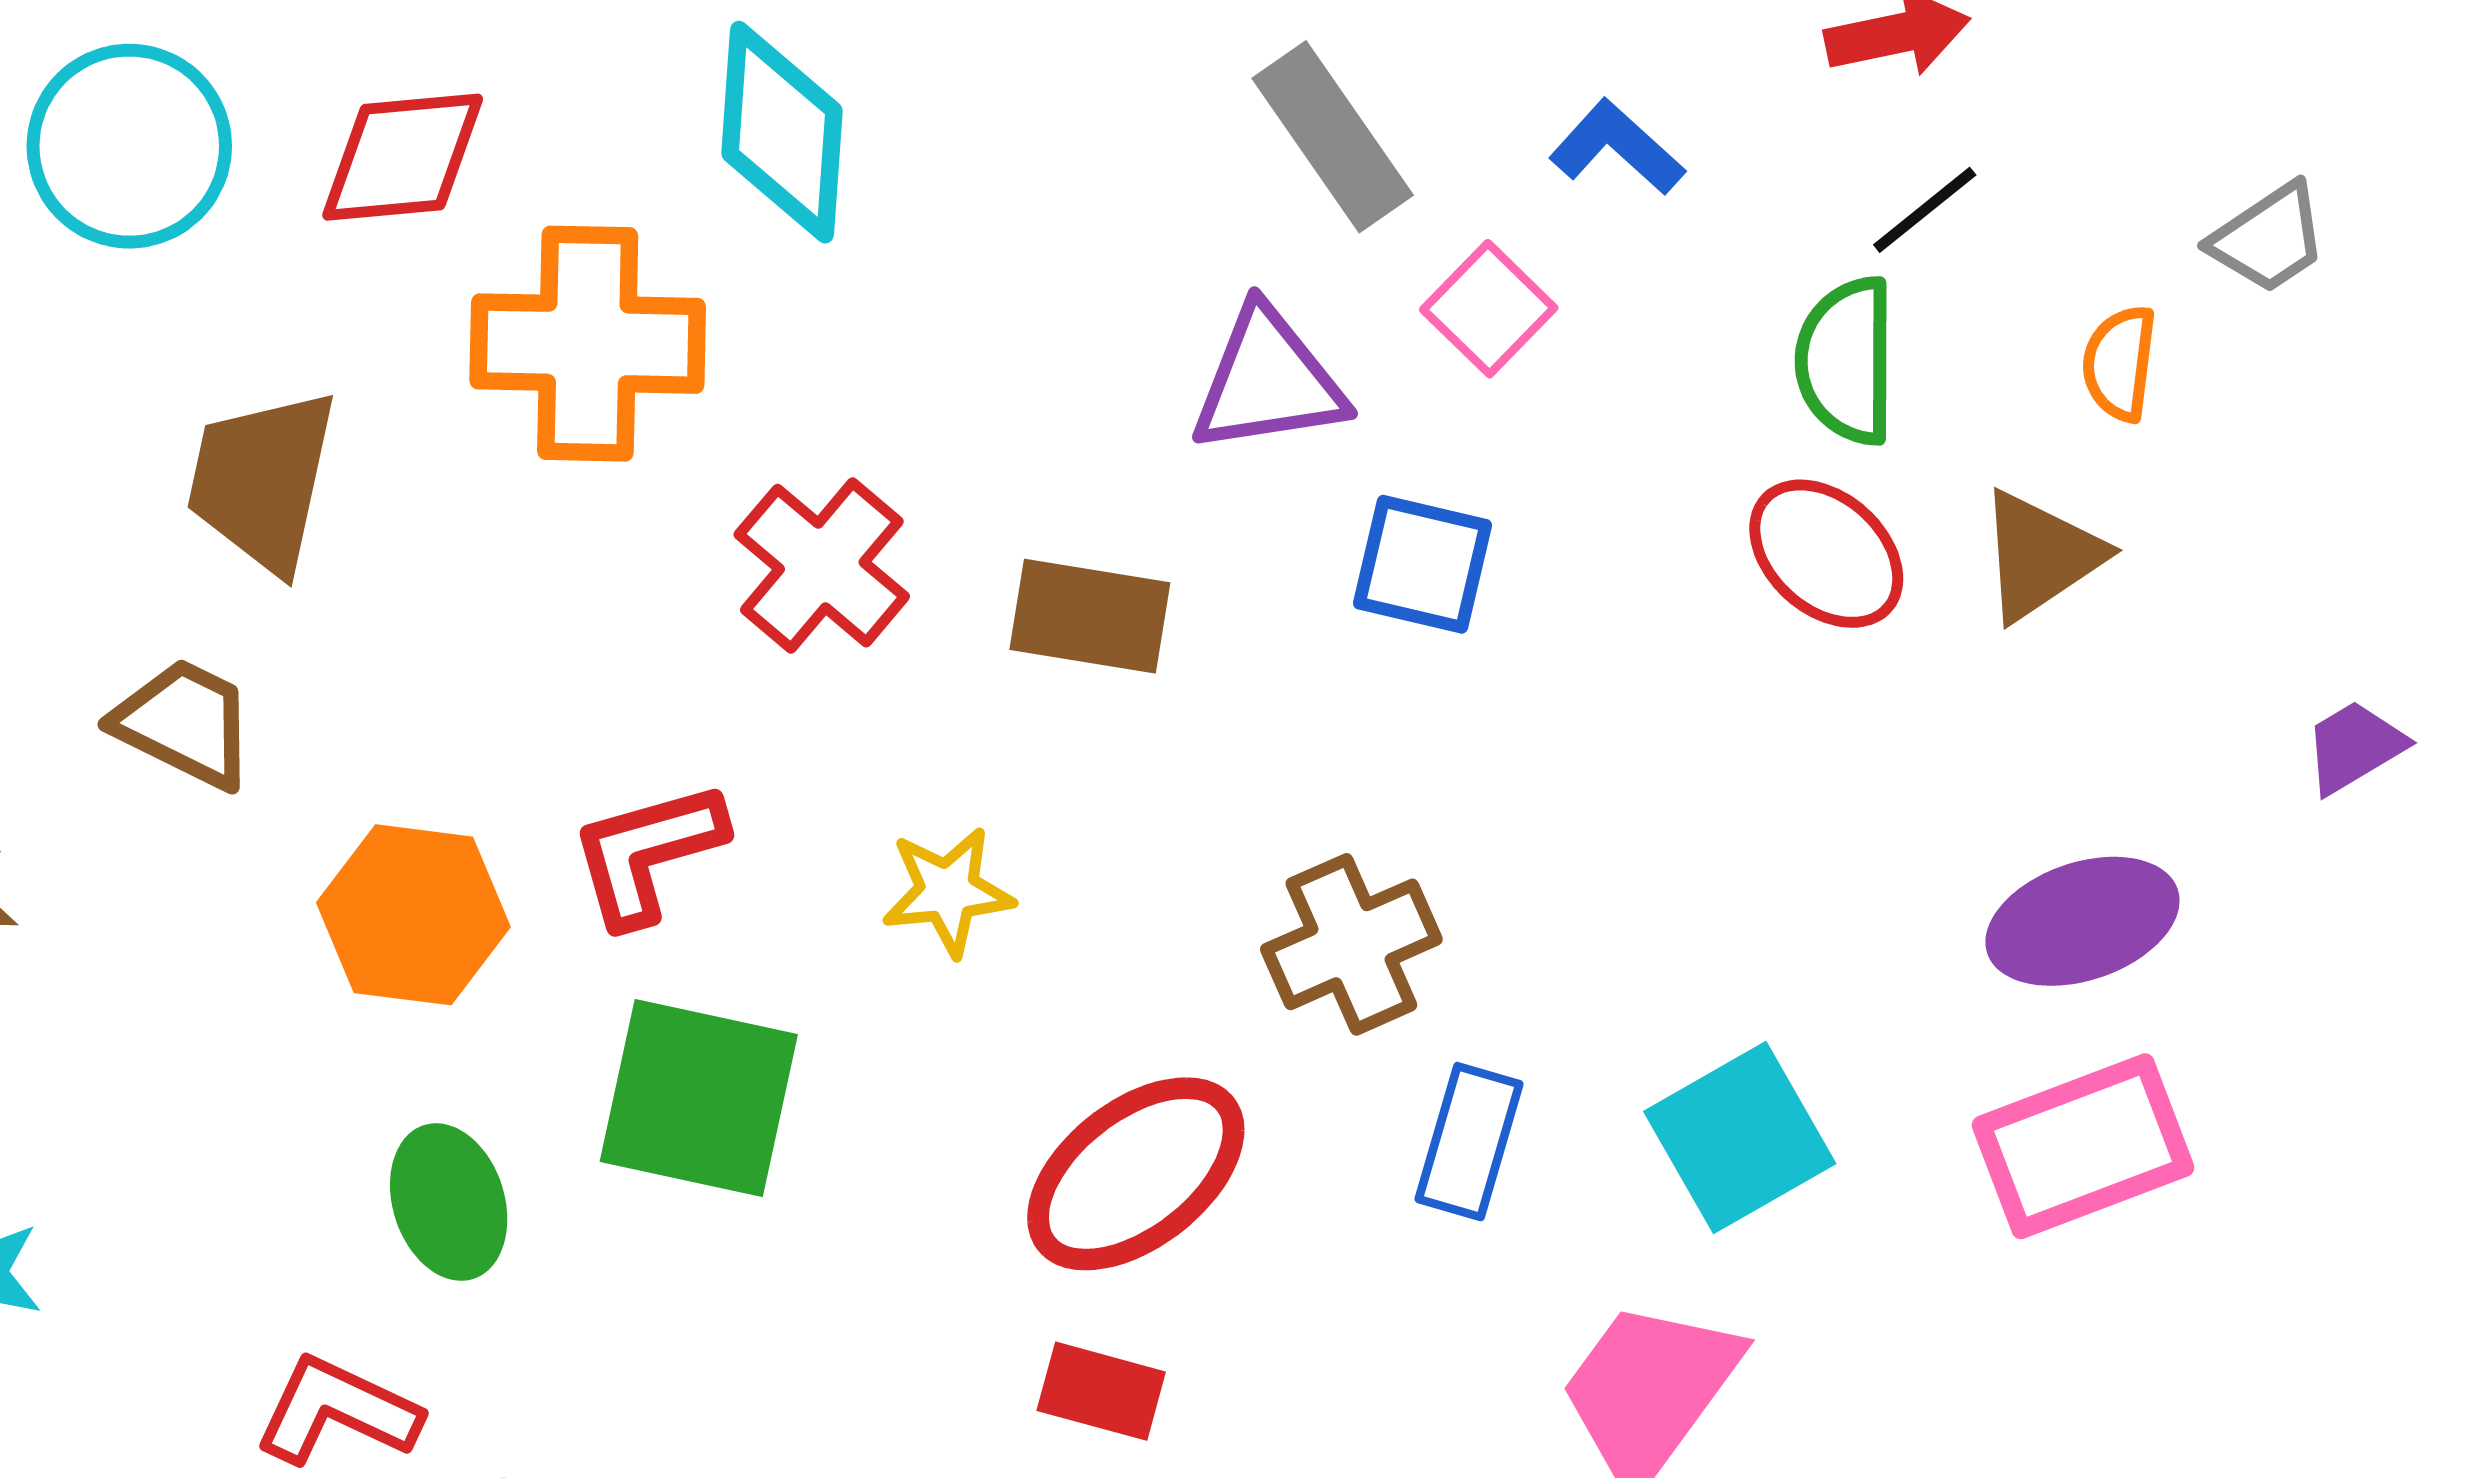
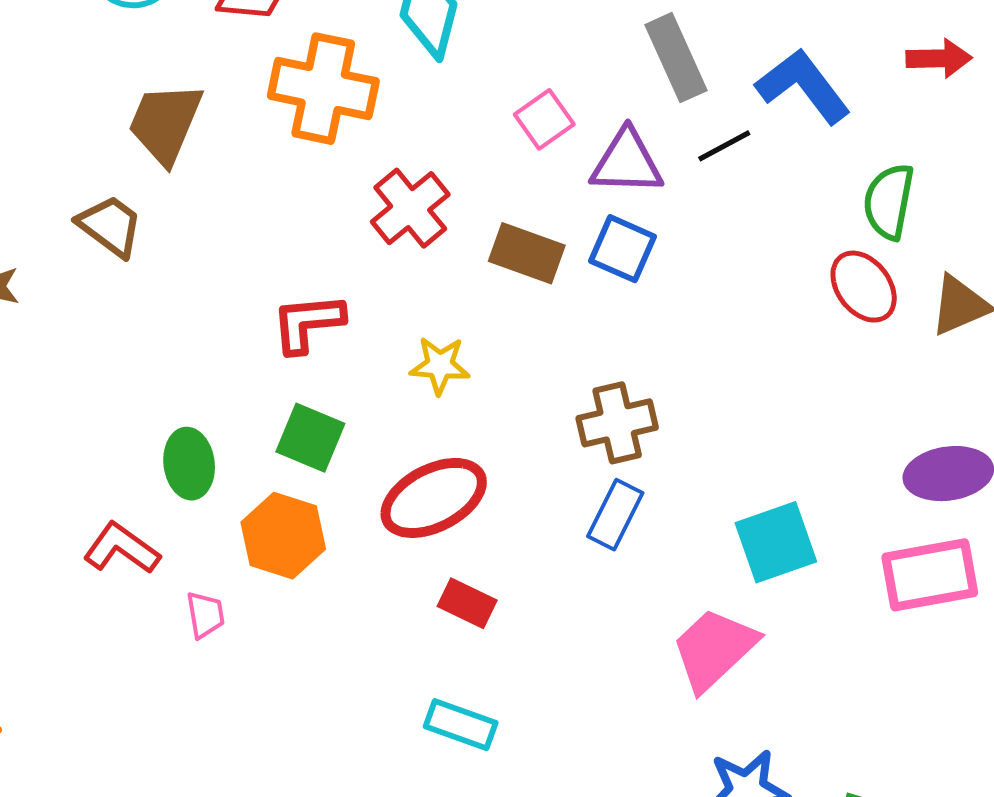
blue L-shape: (1617, 147) -> (803, 86), size x1.6
black line: (1925, 210) -> (724, 146), moved
pink square: (1489, 309) -> (544, 119), moved
blue square: (1422, 564) -> (623, 249), moved
orange hexagon: (413, 915) -> (283, 536), moved
green square: (699, 1098) -> (310, 438), size x0.7
blue rectangle: (1469, 1142) -> (615, 515), moved
red ellipse: (1136, 1174) -> (434, 498), moved

